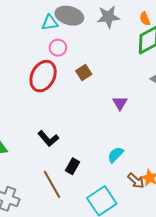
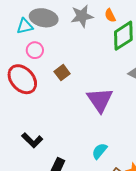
orange semicircle: (145, 19) -> (110, 15), moved
red ellipse: (43, 76) -> (22, 79), turned -64
purple triangle: (120, 103) -> (100, 100), size x1.8

